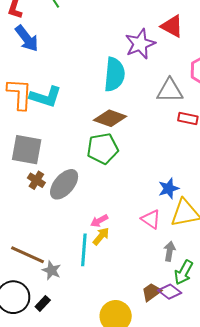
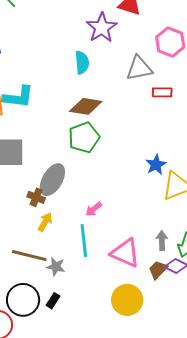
cyan semicircle: (114, 74) -> (82, 62), size x0.7
brown cross: (36, 180) -> (36, 197), moved
pink triangle: (151, 219) -> (125, 253), moved, size x1.5
yellow arrow: (101, 236) -> (45, 222), moved
gray arrow: (170, 251) -> (162, 241), moved

